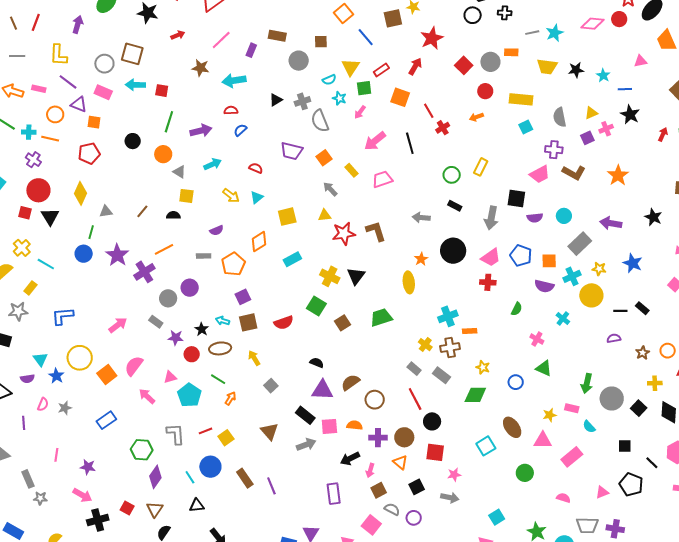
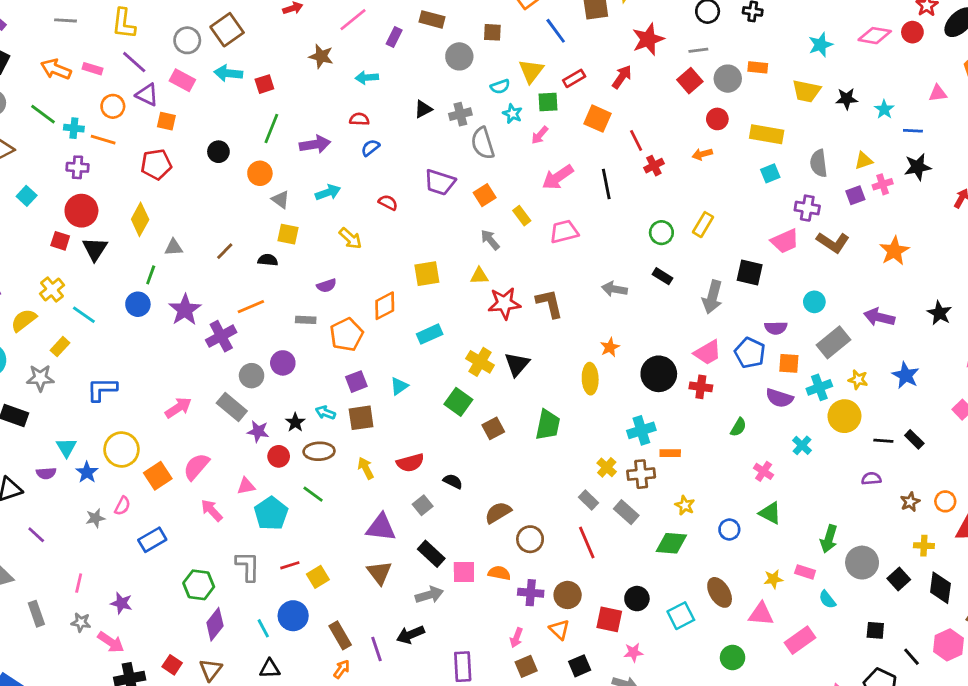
gray line: (532, 33) -> (698, 50), moved
brown square: (132, 54) -> (227, 30), turned 35
cyan arrow: (234, 80) -> (367, 78), size x0.7
red square: (162, 91) -> (264, 84), turned -32
black star: (630, 115) -> (918, 167), turned 30
purple cross: (33, 160) -> (78, 167), turned -35
cyan triangle: (257, 197) -> (399, 386), moved
purple semicircle: (535, 218) -> (776, 328), moved
black circle: (453, 251) -> (659, 374), moved
green trapezoid: (381, 317) -> (548, 425), turned 115
gray rectangle: (156, 322) -> (232, 407), size x1.5
red semicircle: (284, 323) -> (410, 463), moved
gray square: (271, 386) -> (423, 505), moved
purple triangle: (322, 390) -> (381, 527), moved
orange arrow: (230, 398) -> (342, 669), moved
pink semicircle: (43, 404) -> (122, 506), moved
black circle: (432, 421) -> (637, 599), moved
purple line: (24, 423) -> (36, 535), turned -48
black arrow: (350, 459) -> (410, 635), moved
gray star: (40, 498) -> (81, 622), moved

